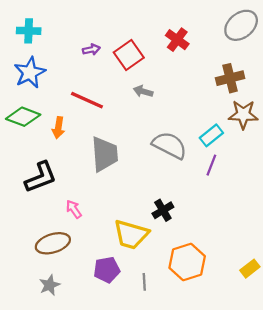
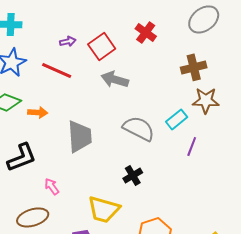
gray arrow: (143, 91) -> (115, 79), size x1.5
red line: (87, 100) -> (57, 70), moved
orange arrow: (58, 128) -> (38, 112), turned -96
purple line: (211, 165) -> (192, 146), moved
black cross: (163, 210) -> (133, 175), moved

